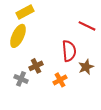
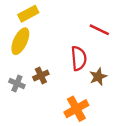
gray cross: (21, 79) -> (17, 84), moved
orange cross: (60, 80) -> (76, 109), moved, size x1.5

